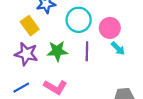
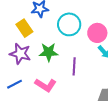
purple line: (87, 51) -> (74, 66), moved

